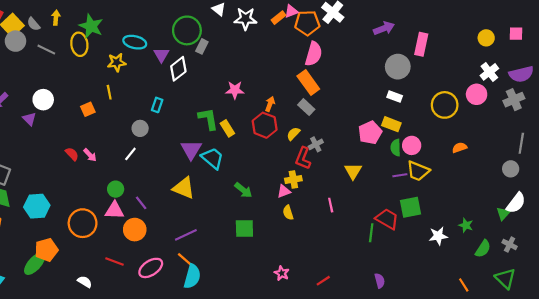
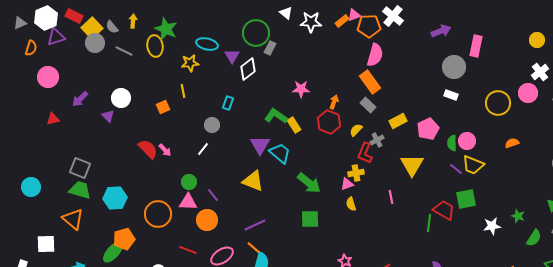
green L-shape: (208, 119) -> (276, 116), turned -45
yellow rectangle: (391, 124) -> (398, 121), moved, turned -48
red semicircle: (72, 154) -> (148, 149), size x1.5
yellow triangle: (353, 171) -> (412, 165), size x1.4
purple line: (400, 175) -> (456, 169), turned 48
green arrow: (243, 190) -> (309, 183), size x1.4

